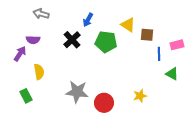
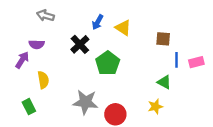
yellow triangle: (128, 25) -> (123, 28), moved
green pentagon: (106, 42) -> (108, 63), moved, turned 30
pink rectangle: (177, 45) -> (196, 62), moved
green triangle: (172, 74) -> (164, 82), moved

